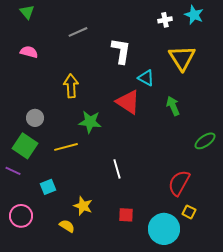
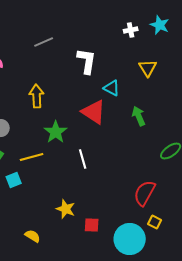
yellow triangle: (182, 58) -> (148, 68), size x0.7
green star: (90, 122) -> (56, 132), turned 30
white line: (117, 169) -> (83, 159), moved
cyan square: (48, 187) -> (14, 180), moved
yellow star: (83, 206) -> (66, 209), moved

